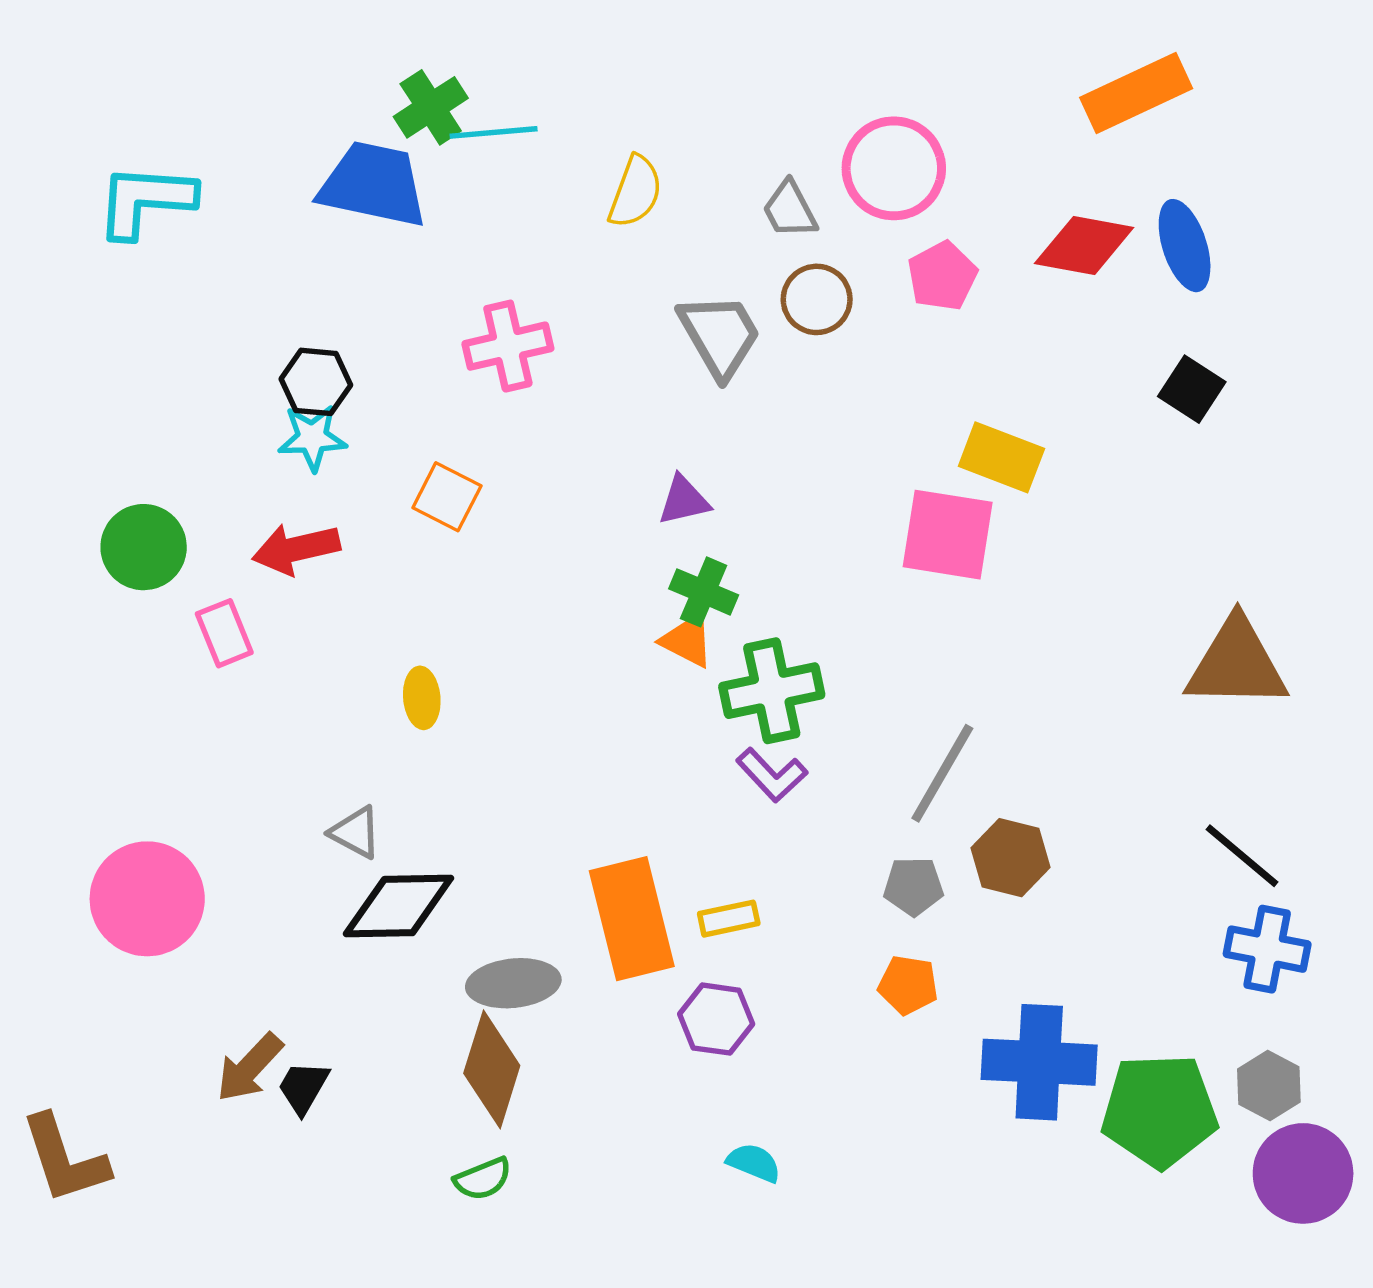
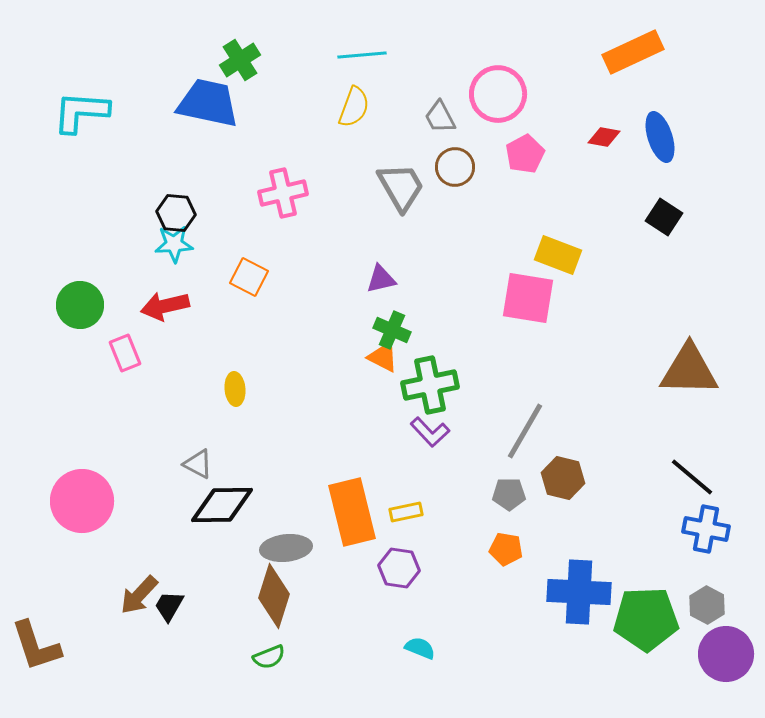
cyan line: (494, 132) -> (362, 55), moved
red diamond: (1084, 246) -> (604, 137), size x0.6

